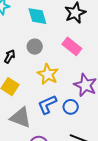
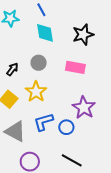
pink rectangle: (72, 46) -> (75, 67), turned -36
yellow star: (48, 74) -> (36, 92), moved

